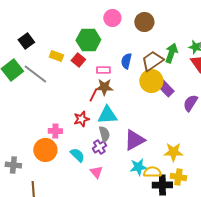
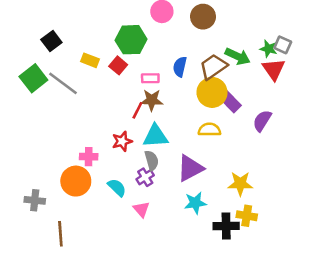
green arrow: (171, 53) -> (238, 56), turned 96
yellow semicircle: (152, 172) -> (209, 130), moved

